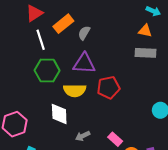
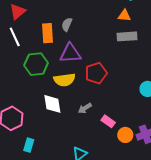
orange rectangle: (63, 24) -> (47, 33), moved, turned -48
white line: (41, 40) -> (15, 37), moved
gray arrow: (83, 136) -> (85, 108), moved

